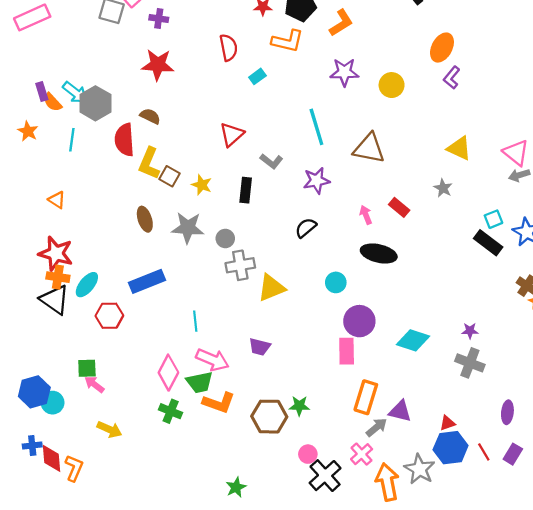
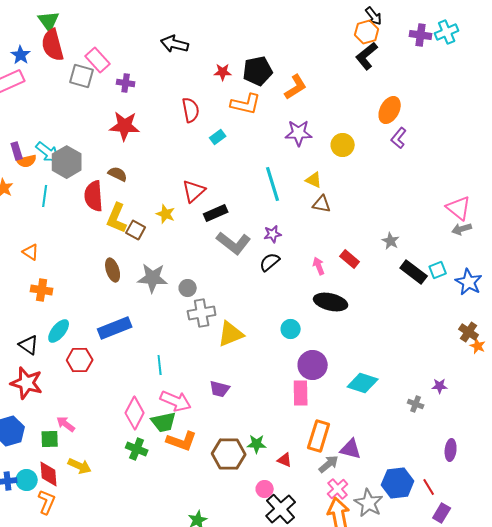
orange semicircle: (53, 102) -> (27, 161), turned -60
brown triangle: (369, 148) -> (322, 204), size x0.6
yellow triangle: (459, 148) -> (314, 180), moved, size x0.7
gray L-shape: (271, 161) -> (234, 243), moved, size x1.6
purple star: (316, 181) -> (273, 234), size x0.7
yellow star: (202, 185) -> (166, 214), moved
black rectangle: (246, 190) -> (216, 213), moved, turned 60
black semicircle: (306, 228) -> (270, 262), moved
black rectangle: (488, 243) -> (414, 272), moved
red star: (56, 253) -> (27, 383), moved
orange cross: (58, 277) -> (42, 290), moved
black triangle: (55, 300) -> (29, 345), size x0.7
purple star: (470, 331) -> (440, 386), moved
gray cross: (470, 363) -> (416, 404), size x0.6
green square: (87, 368) -> (50, 439), moved
cyan circle: (53, 403) -> (27, 480), moved
red triangle: (447, 423) -> (285, 460), moved, turned 42
pink cross: (362, 454) -> (338, 489), moved
purple rectangle: (513, 454) -> (442, 513), moved
red diamond: (51, 458) -> (49, 474), moved

